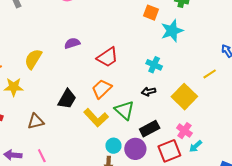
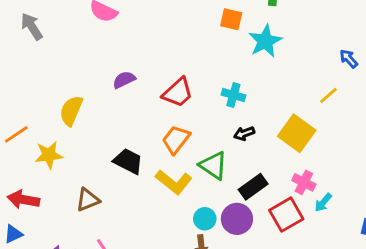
cyan cross: (154, 65) -> (233, 95), moved
black trapezoid: (67, 99) -> (128, 161), turned -85

